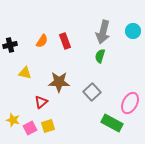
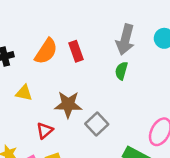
orange semicircle: (42, 41) -> (46, 51), size x1.5
gray square: (92, 92) -> (97, 124), moved

